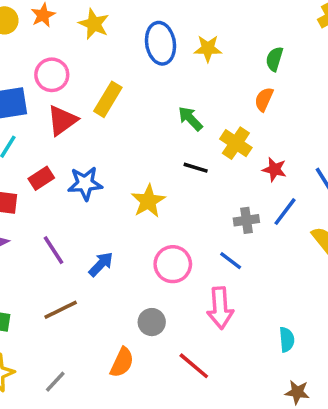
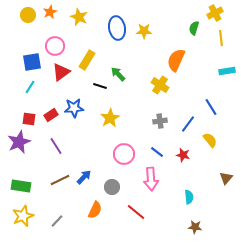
green semicircle: (274, 59) -> (194, 28), moved
orange semicircle: (264, 99) -> (176, 60), size x1.6
green arrow: (190, 119) -> (118, 74), moved
black line: (196, 168) -> (100, 86), moved
red star: (274, 169) -> (183, 155), moved
red rectangle: (41, 178) -> (51, 115), moved
gray cross: (246, 220) -> (160, 121), moved
blue arrow: (101, 264) -> (84, 177), moved

